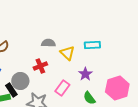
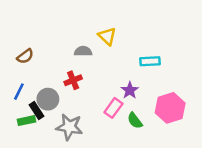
cyan rectangle: (92, 45) -> (150, 61), moved
yellow triangle: (67, 53) -> (107, 36), moved
pink rectangle: (62, 88) -> (113, 108), moved

